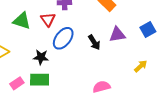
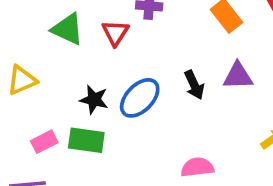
blue ellipse: (63, 38) -> (140, 98), moved

